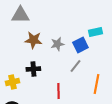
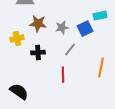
gray line: (75, 66) -> (70, 50), moved
yellow cross: (12, 82) -> (17, 39), moved

